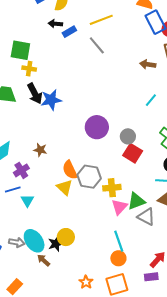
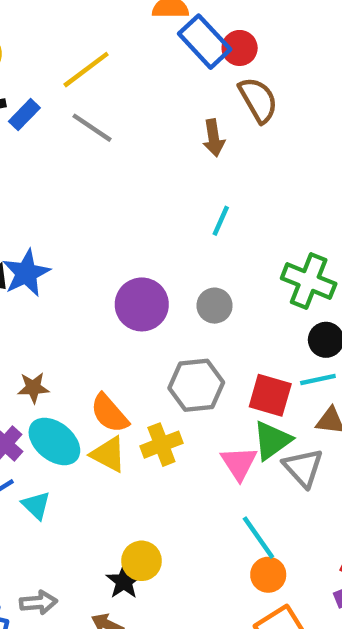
brown arrow: (148, 64) -> (214, 138), turned -91
cyan line: (151, 100) -> (221, 221), moved
red square: (133, 153) -> (270, 395), moved
gray hexagon: (89, 177) -> (196, 385), moved
yellow cross: (112, 188) -> (161, 445), moved
gray triangle: (146, 217) -> (303, 468), turned 36
cyan ellipse: (34, 241) -> (54, 441), moved

